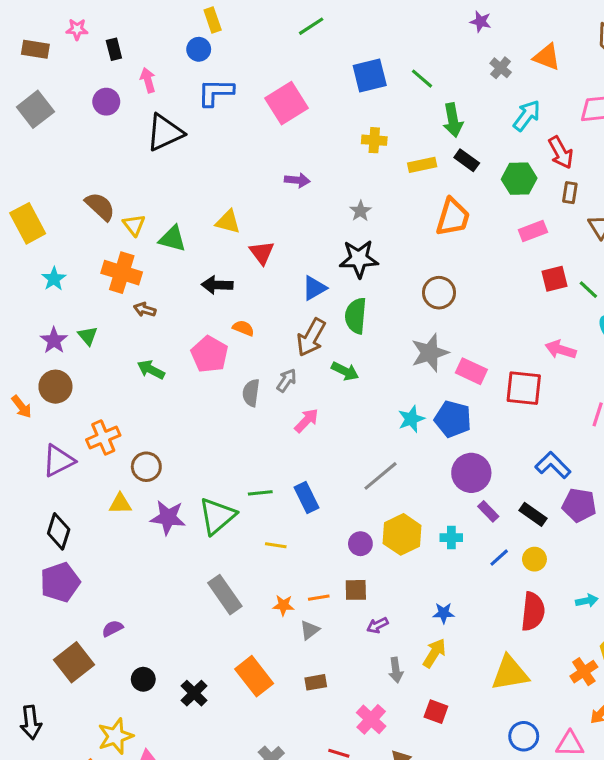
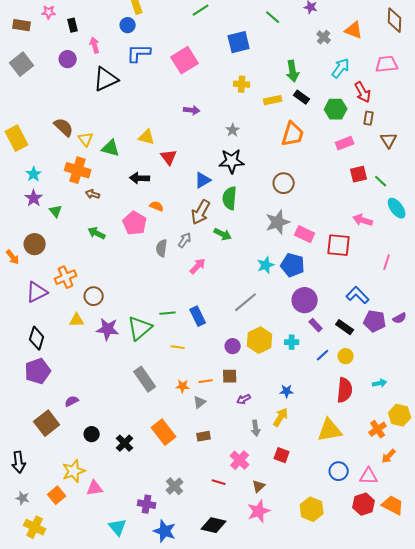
green line: (422, 79) -> (273, 17), moved
purple star: (54, 340) -> (34, 198), moved

